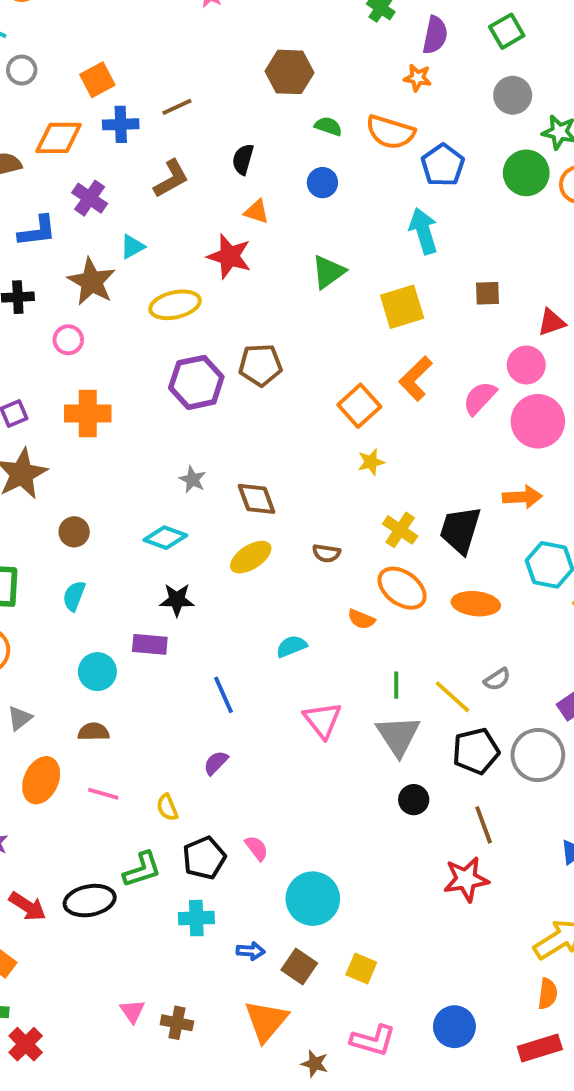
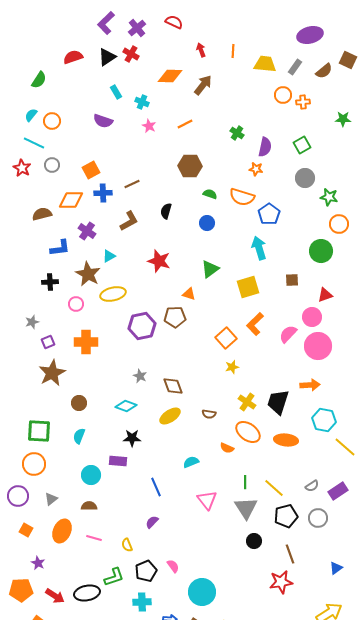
green circle: (526, 173) -> (321, 251), moved
orange triangle: (257, 212) -> (189, 294), moved
yellow ellipse: (175, 305) -> (113, 294), moved
gray semicircle: (497, 679) -> (312, 486), moved
gray circle: (538, 755) -> (318, 518), size x0.7

